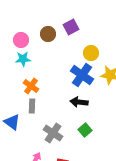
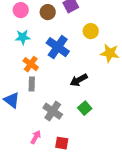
pink circle: (21, 40) -> (21, 10), moved
blue cross: (82, 75) -> (58, 47), moved
black arrow: (79, 102) -> (79, 80), turned -36

